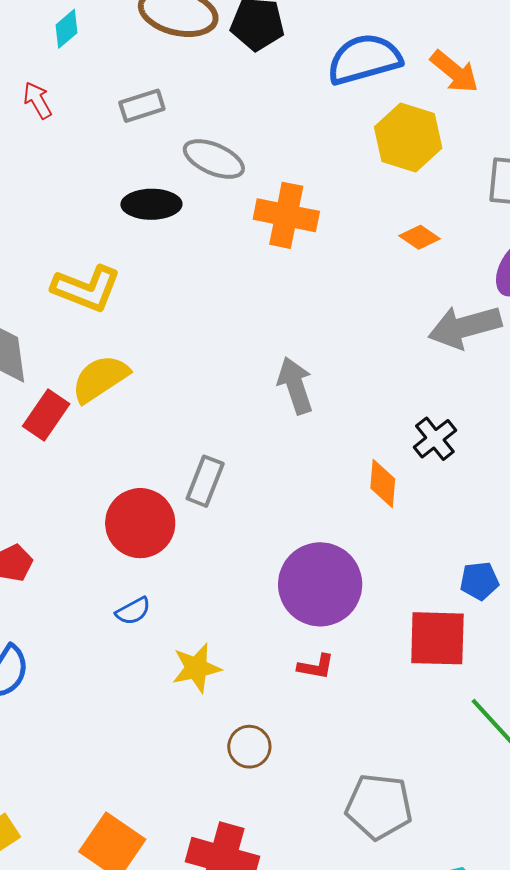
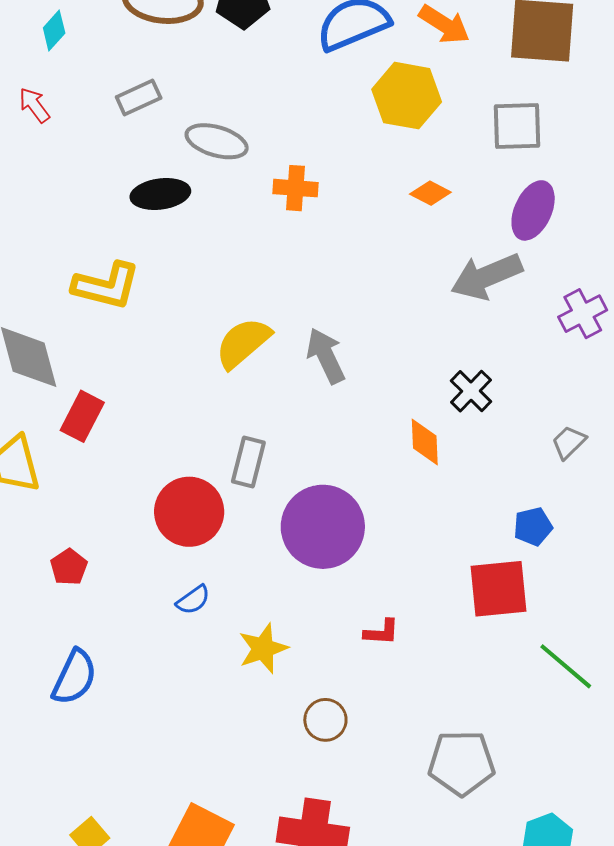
orange cross: (286, 215) -> (296, 188), size x0.7
yellow semicircle: (100, 379) -> (243, 343), moved
purple circle: (320, 584) -> (323, 527), moved

